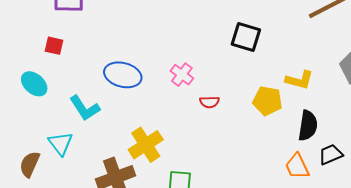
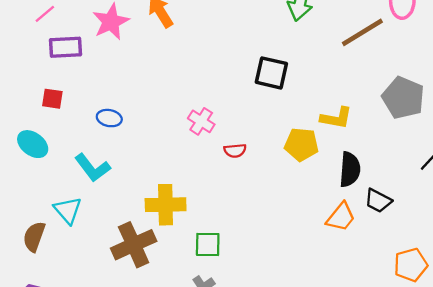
blue ellipse: (123, 75) -> (109, 118), moved, size x0.6
yellow cross: (146, 145) -> (166, 205), turned 36
black trapezoid: (331, 154) -> (378, 201), turned -125
orange trapezoid: (297, 166) -> (341, 217), turned -112

